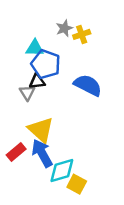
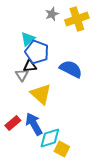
gray star: (64, 28) -> (52, 14), moved
yellow cross: (82, 34) -> (77, 19), moved, size x1.6
cyan triangle: (35, 48) -> (28, 39), turned -42
yellow triangle: (41, 130) -> (41, 94), moved

